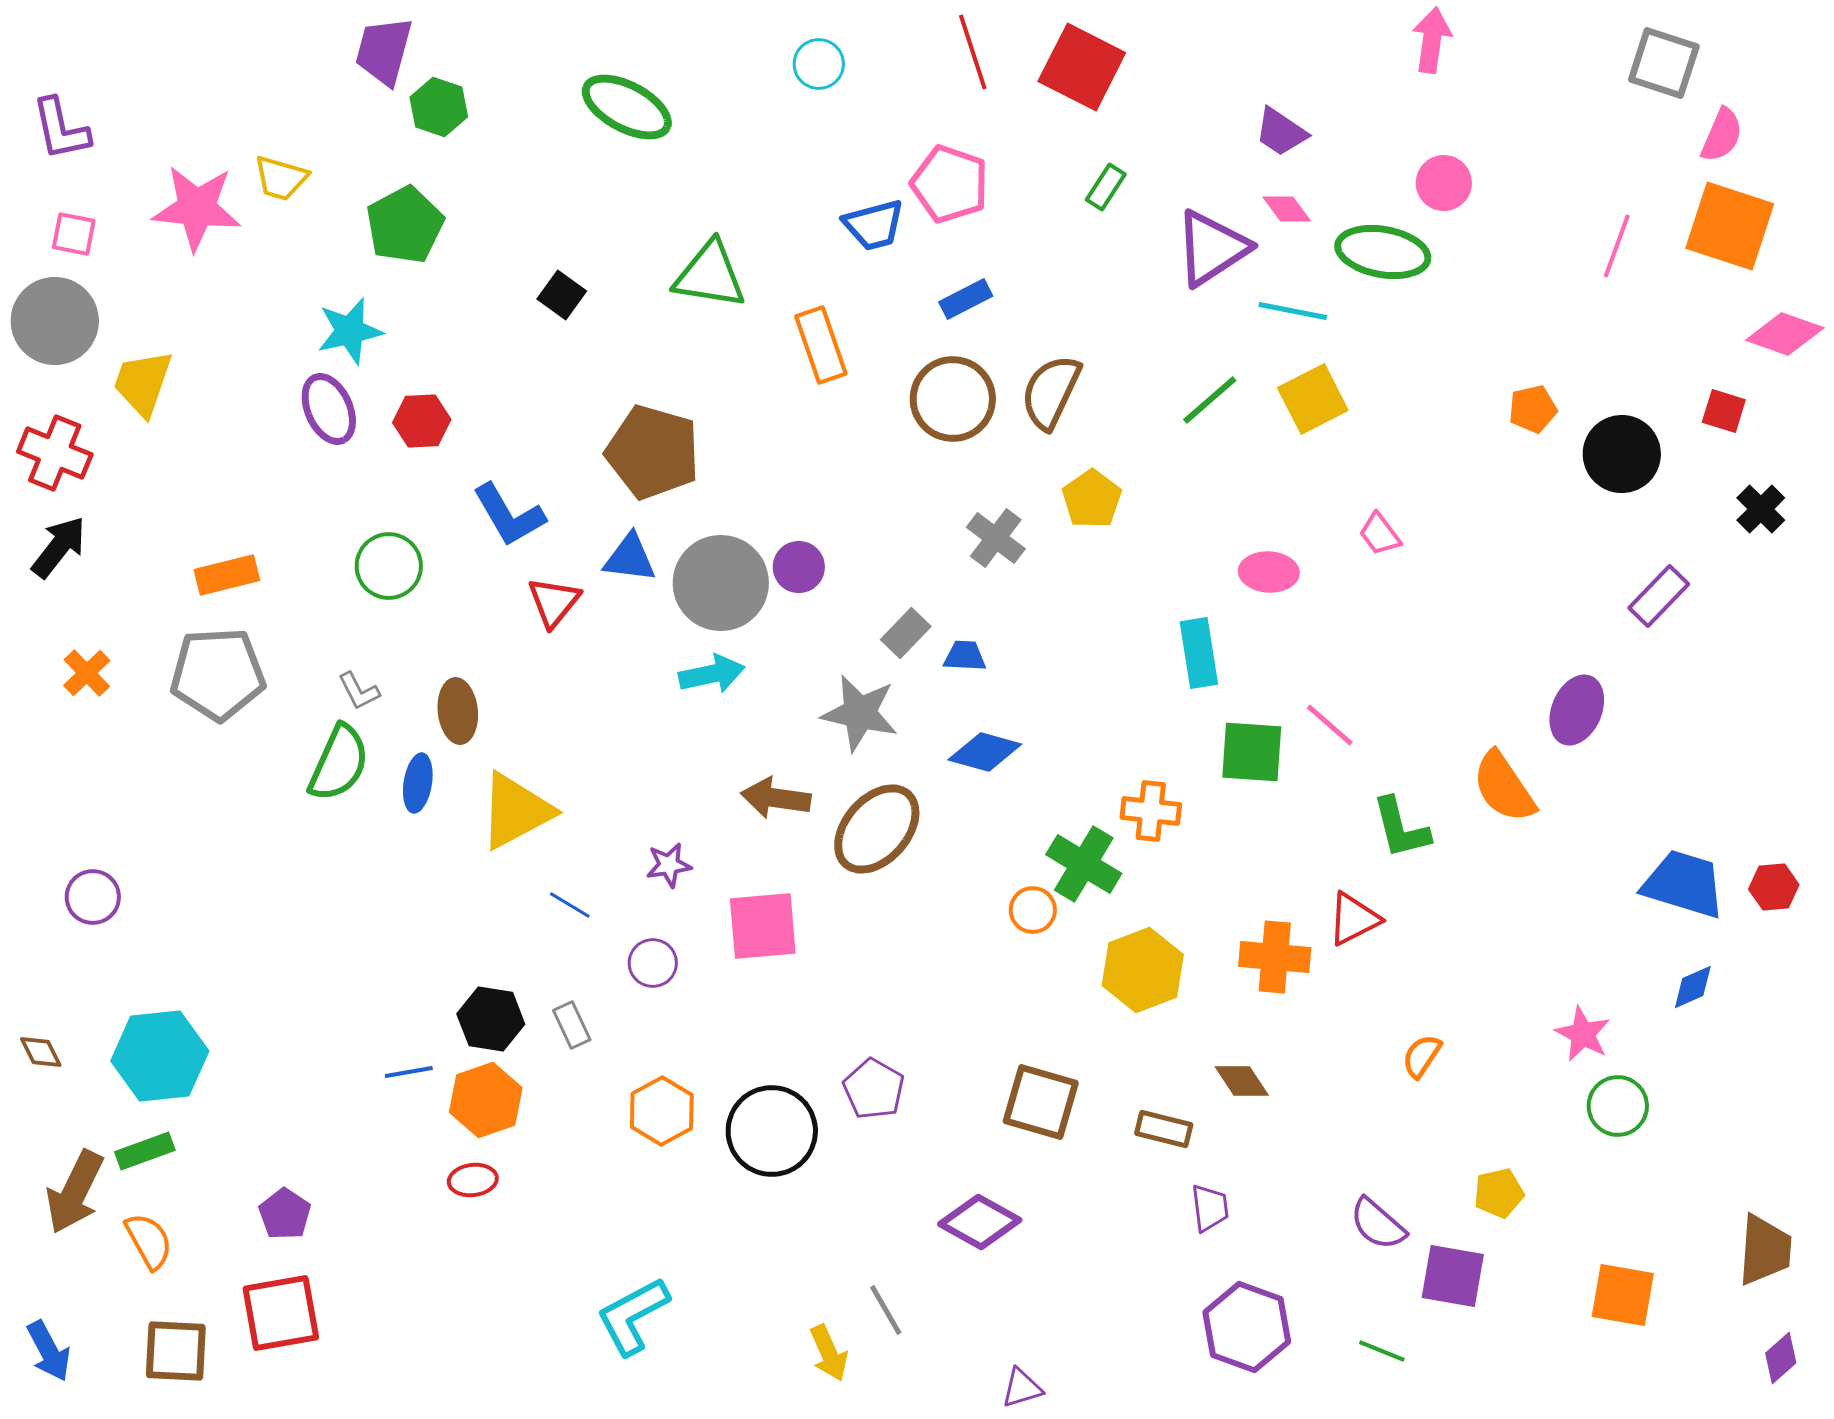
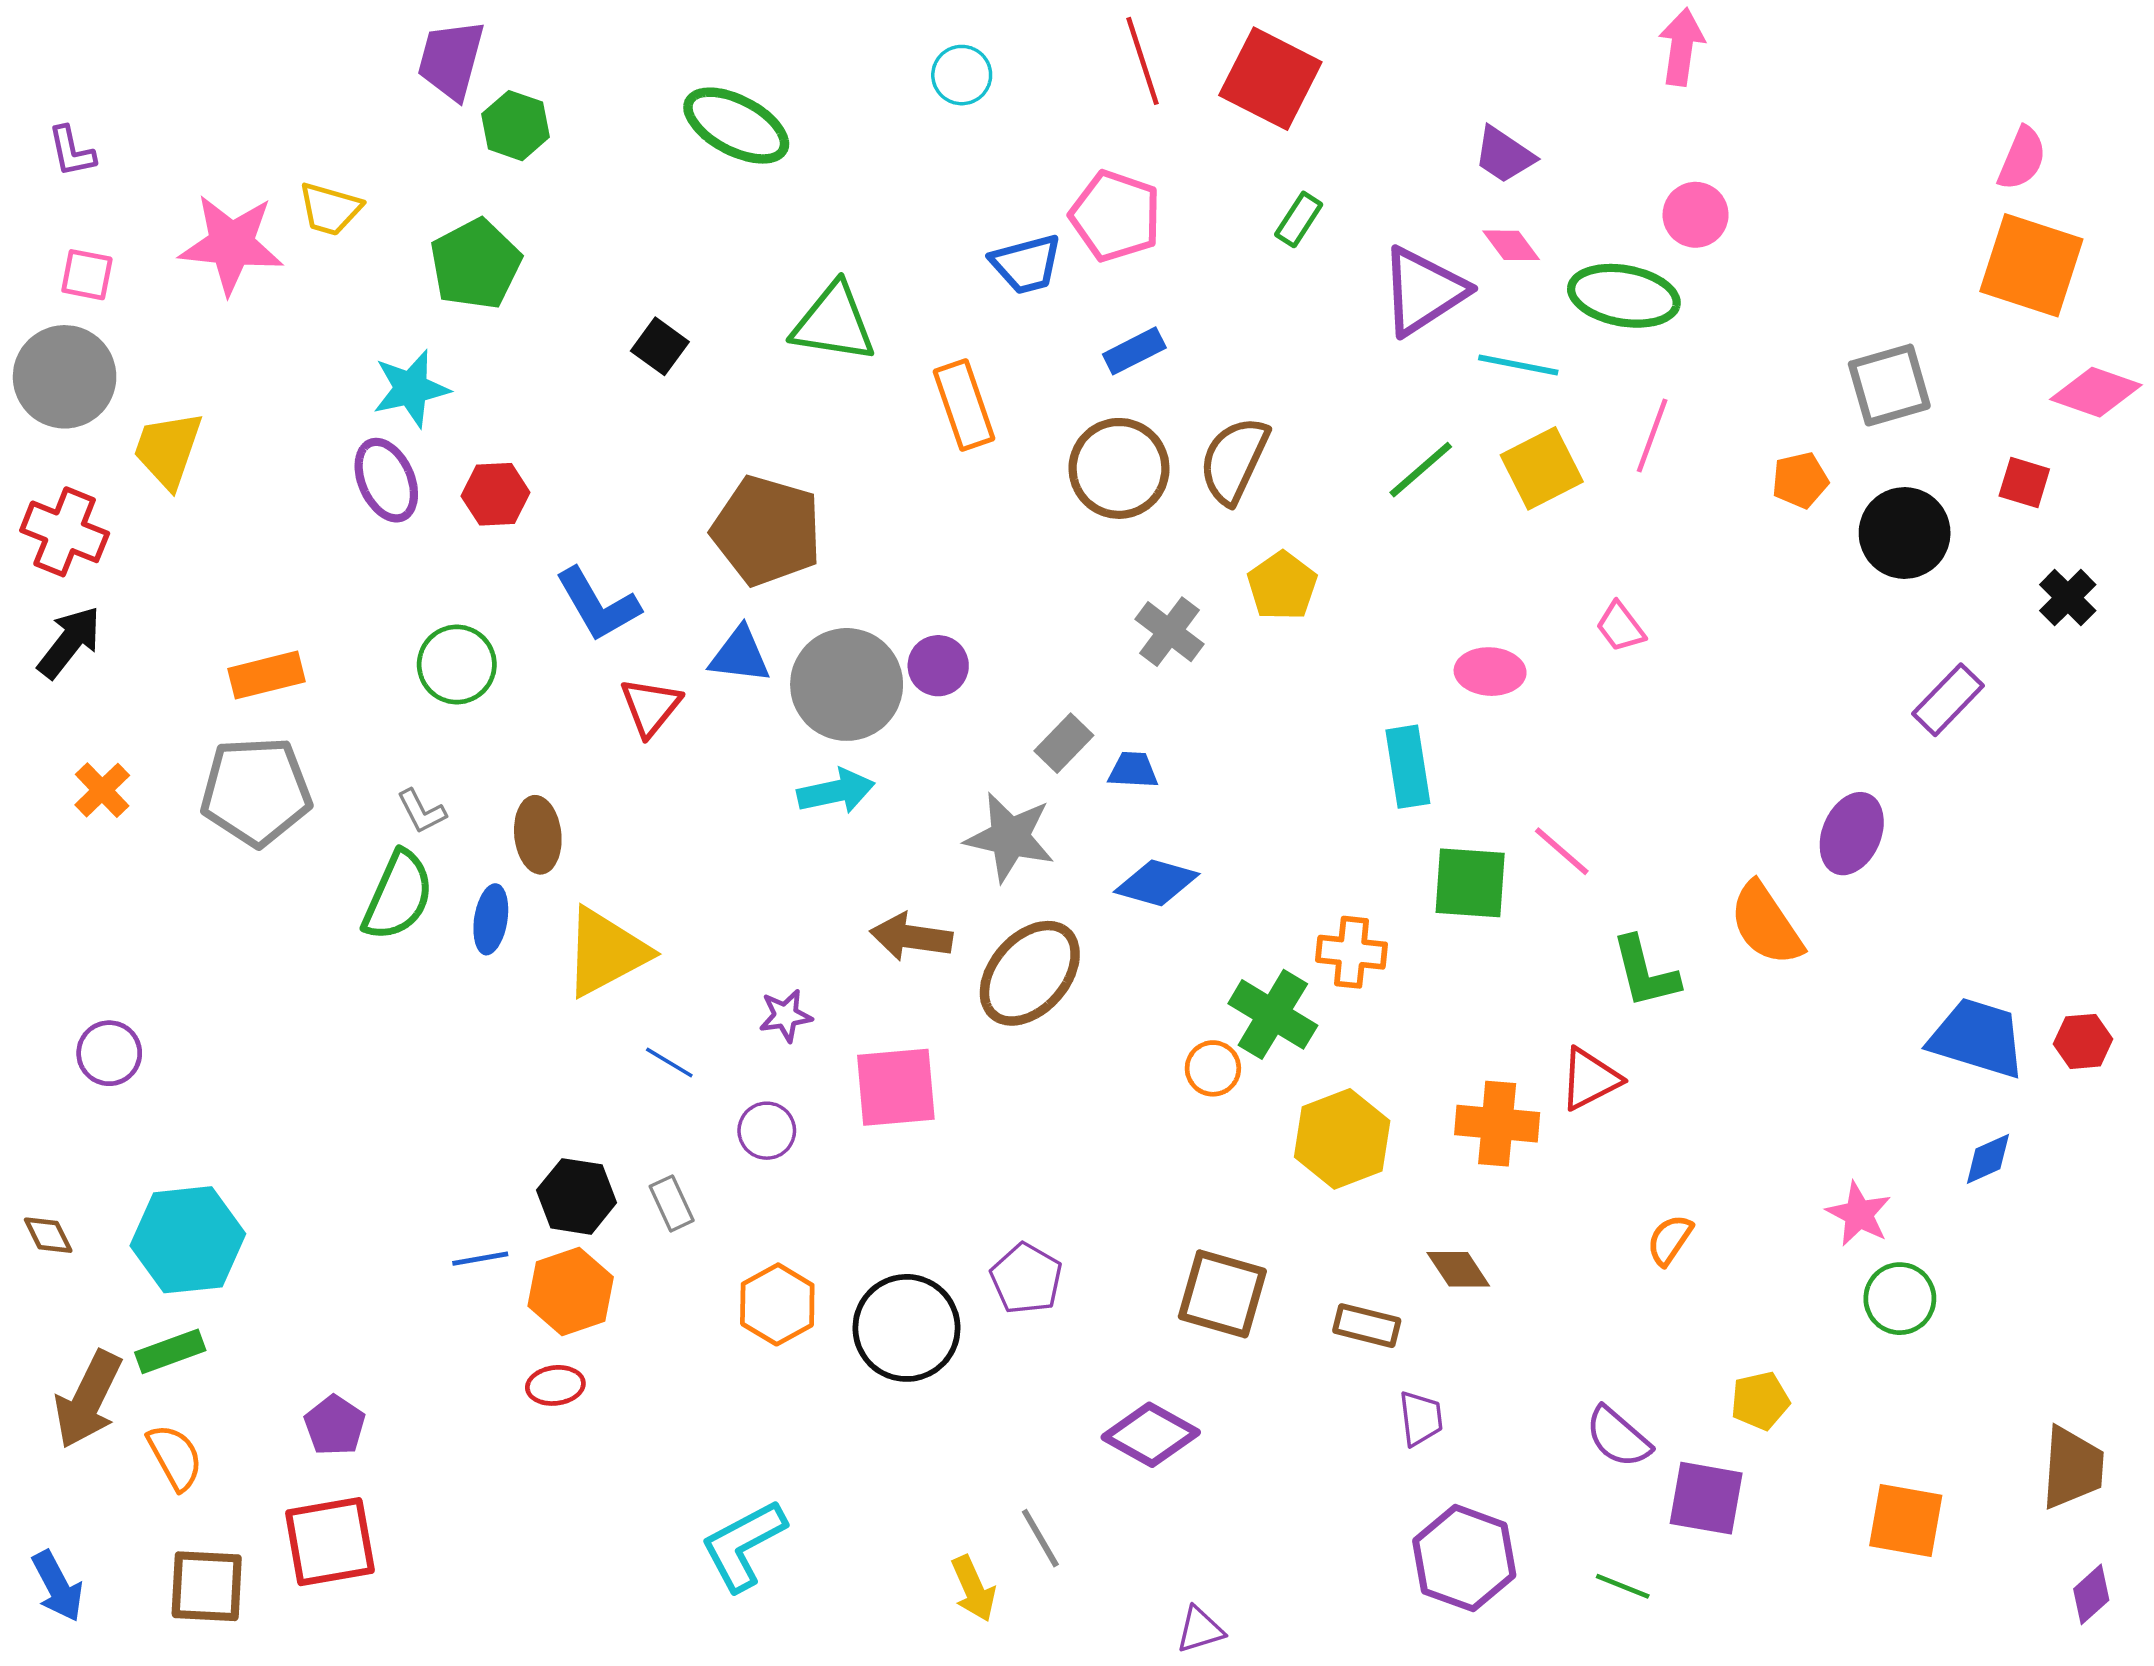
gray square: (1664, 63) -> (1889, 385), moved, turned -34
purple L-shape: (61, 129) -> (72, 151), size x0.7
pink line: (1617, 246) -> (1652, 436), moved

